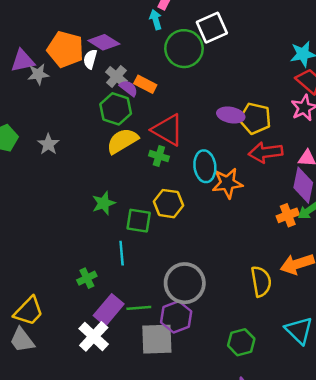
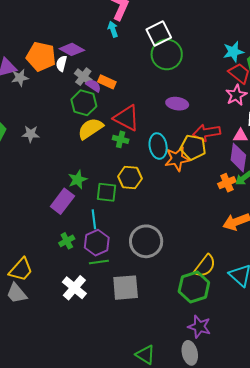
green circle: (184, 49) -> (167, 54), moved
yellow pentagon: (255, 118) -> (193, 147), moved
gray star: (48, 144) -> (31, 134), turned -30
yellow semicircle: (261, 281) -> (205, 266), moved, turned 50
green line: (139, 308) -> (99, 262), moved
purple rectangle: (109, 310) -> (62, 201), moved
purple hexagon: (176, 317) -> (97, 243), moved
green hexagon: (241, 342) -> (194, 287), size x1.4

